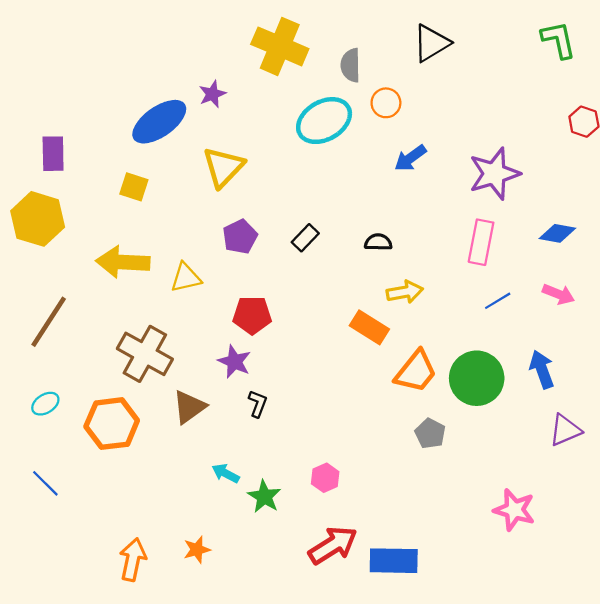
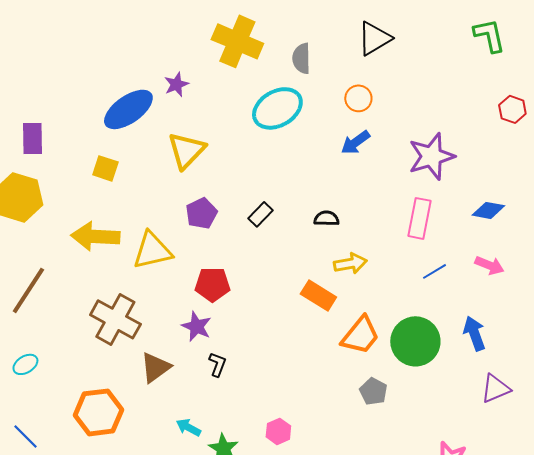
orange circle: (386, 103) -> (358, 98), moved
yellow triangle: (186, 278) -> (152, 250), size x1.4
orange hexagon: (112, 424) -> (98, 412), moved

